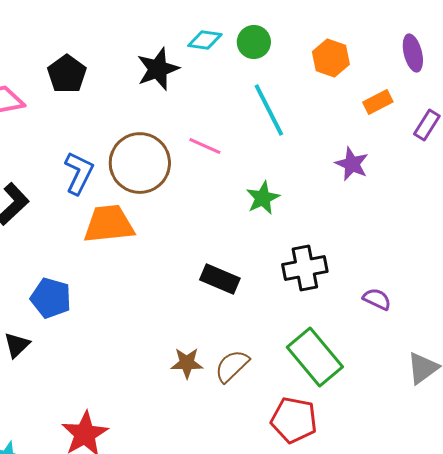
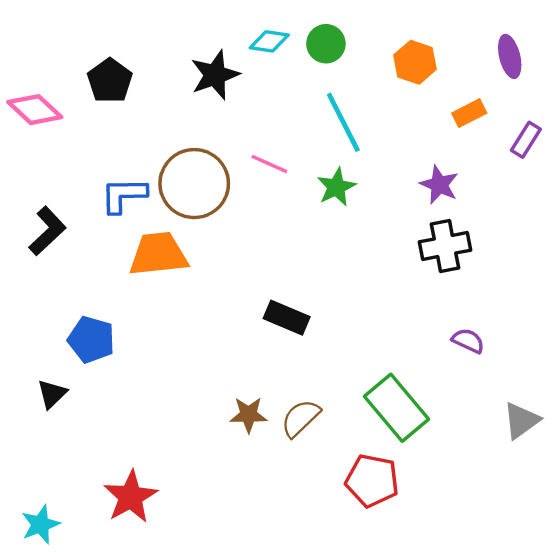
blue L-shape: (79, 173) -> (124, 195), turned -117
green star: (263, 198) -> (336, 187), moved
black cross: (305, 268) -> (445, 246), moved

